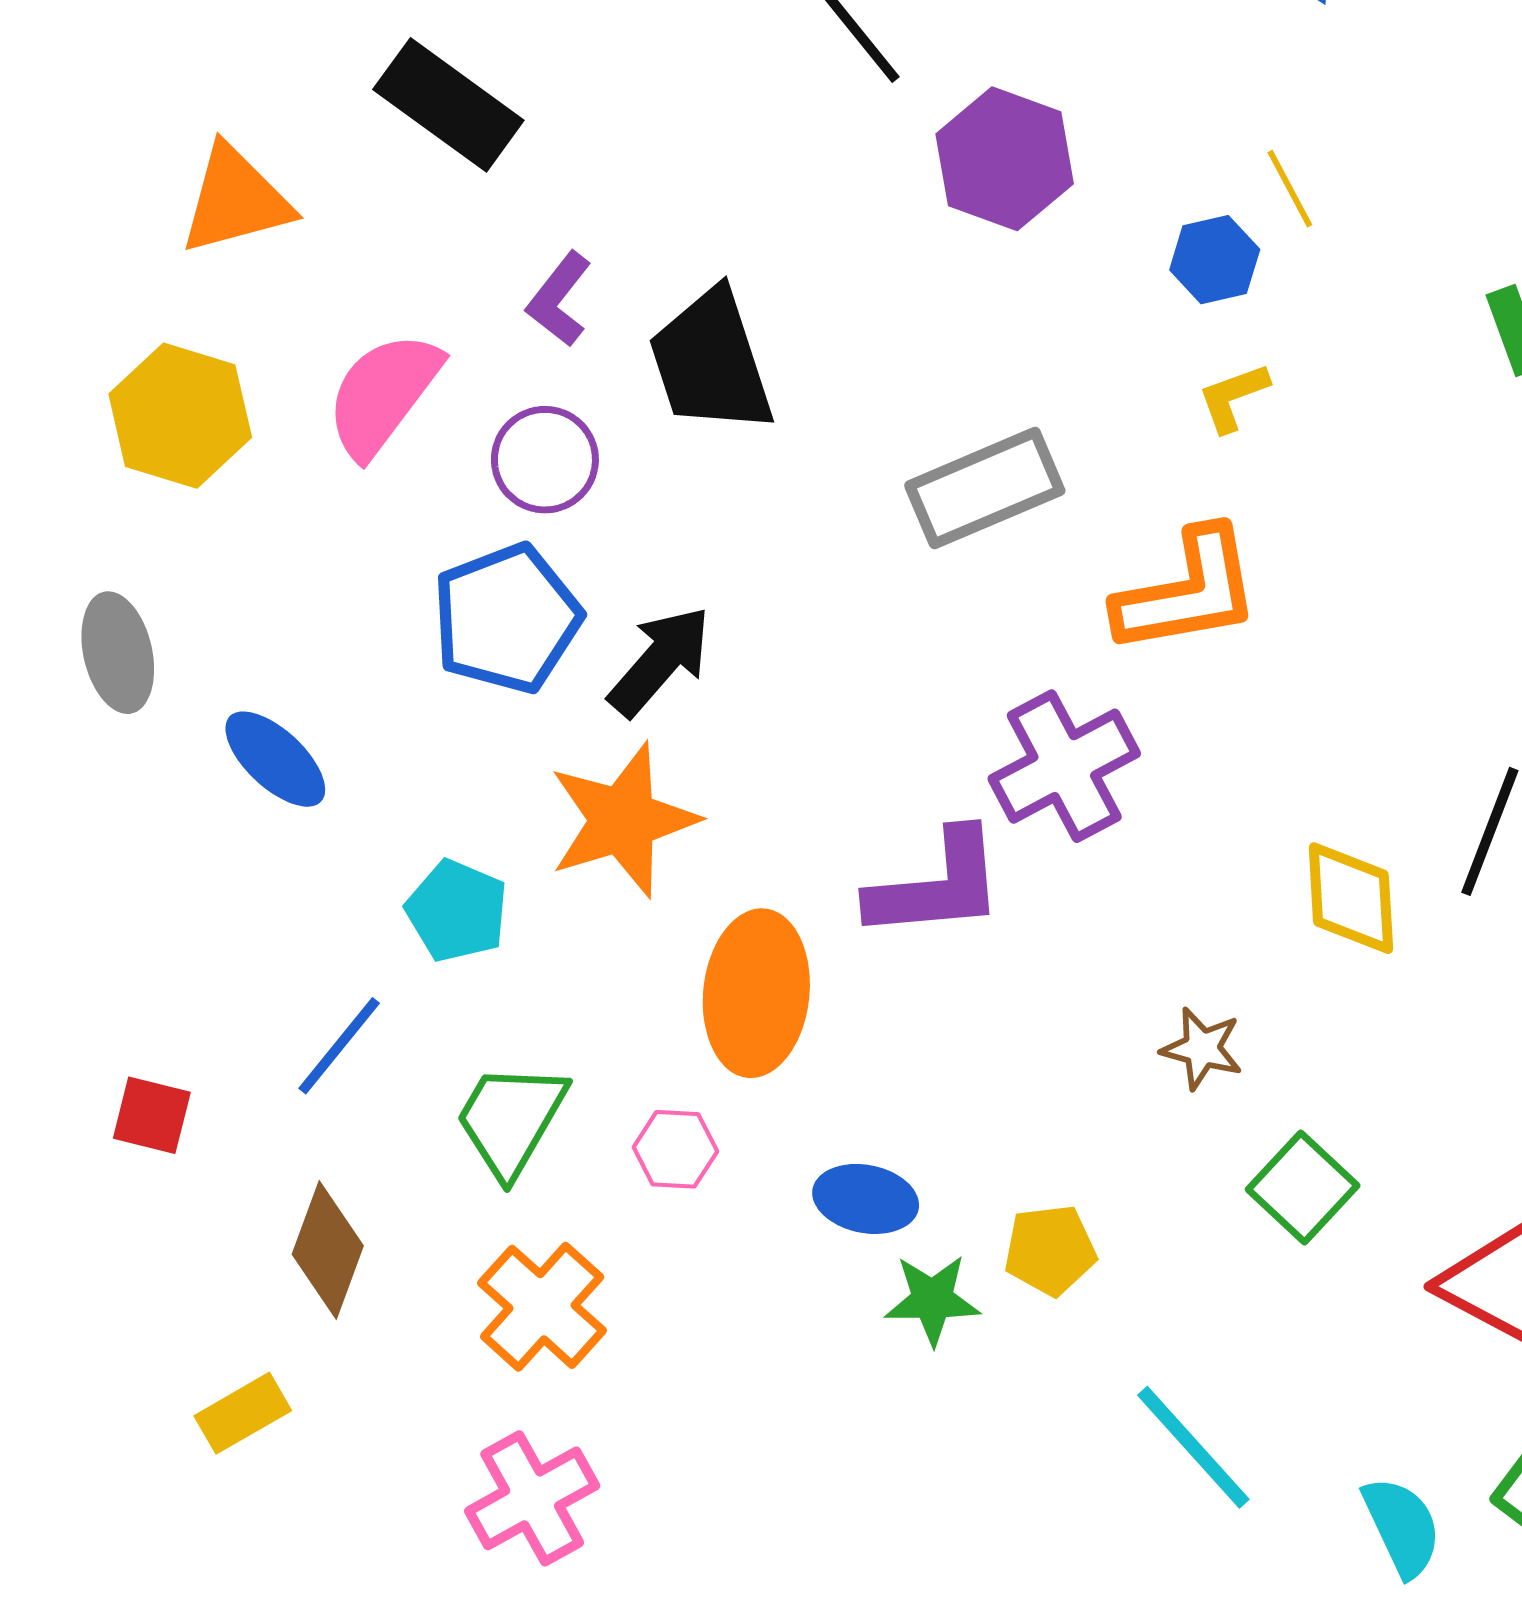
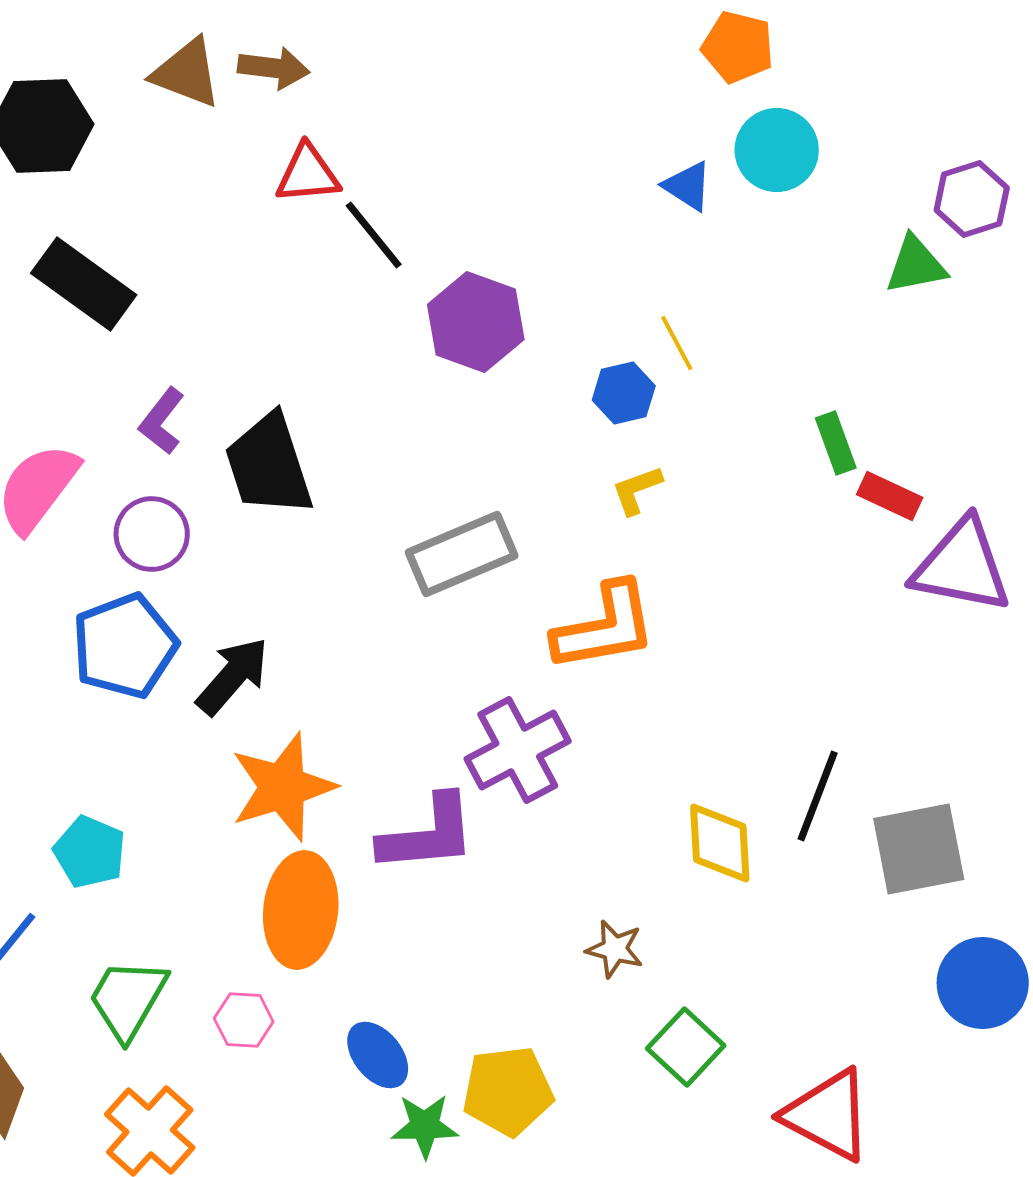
orange star: (623, 820) -> (283, 787), moved
blue ellipse: (866, 1199) -> (378, 1055), turned 40
yellow pentagon: (1050, 1250) -> (508, 1091), size x1.4

